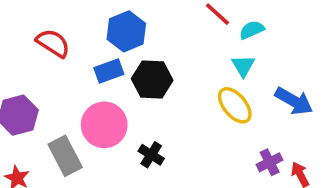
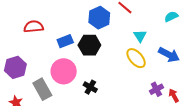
cyan semicircle: (252, 30) -> (171, 17), moved
blue hexagon: (126, 31) -> (99, 18), moved
red semicircle: (53, 43) -> (34, 27), turned -36

